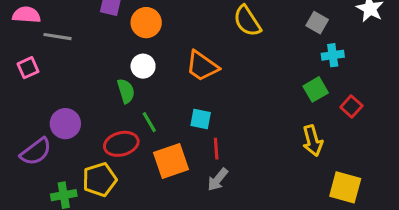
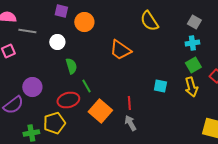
cyan cross: (333, 55) -> (192, 43), moved
white circle: (143, 66) -> (57, 42), moved
cyan square: (201, 119) -> (160, 86), moved
yellow arrow: (313, 141) -> (191, 87), moved
orange square: (171, 161) -> (100, 111), turned -30
gray arrow: (218, 180) -> (130, 123), turned 112

